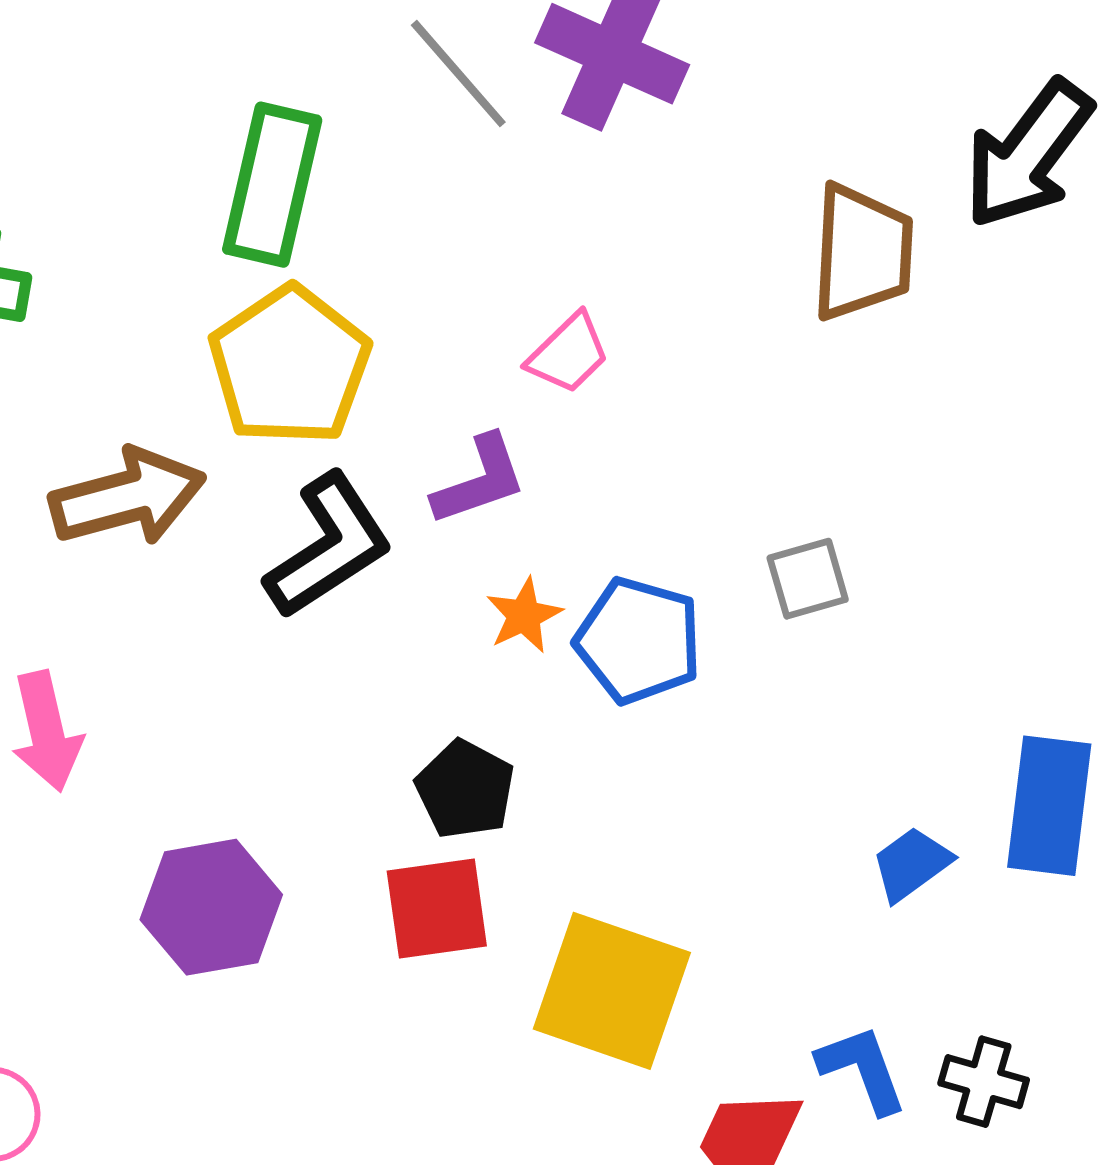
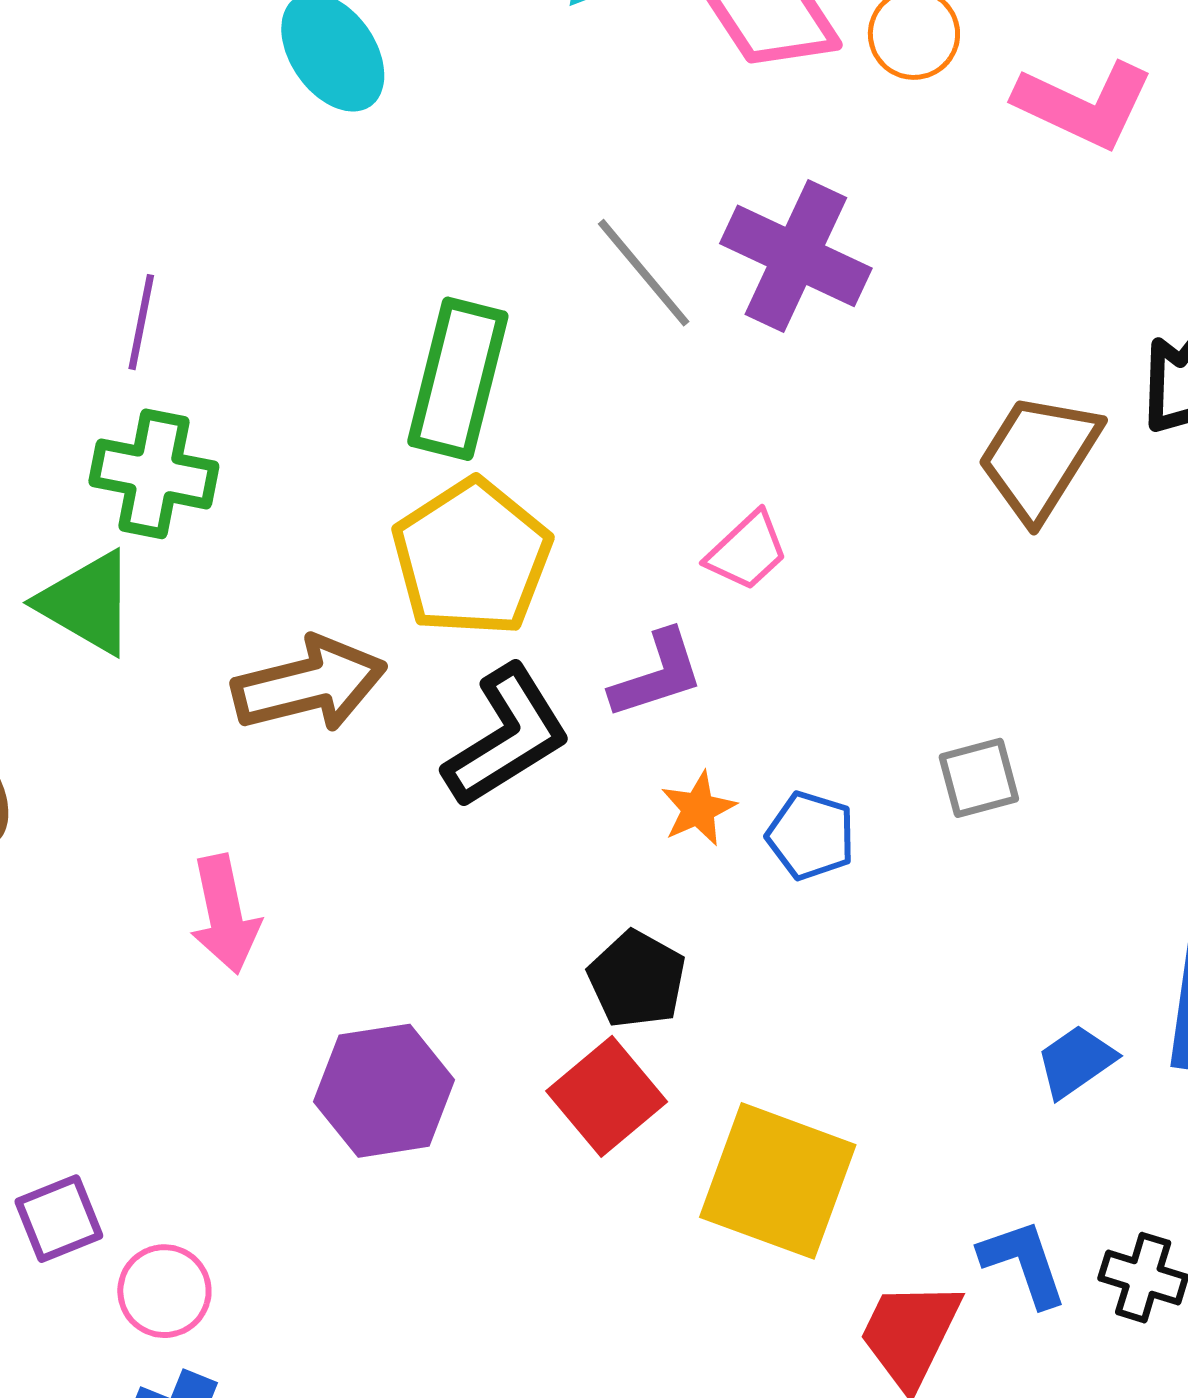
brown trapezoid: (862, 252) -> (1039, 457), turned -152
blue pentagon: (639, 641) -> (811, 836), size x0.7
red square: (437, 909) -> (607, 1096), turned -33

